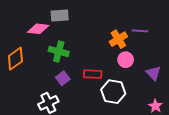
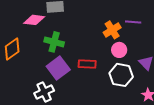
purple square: (63, 78) -> (58, 68), size x1.6
white hexagon: (113, 92) -> (121, 75), moved

